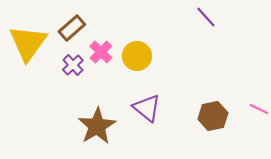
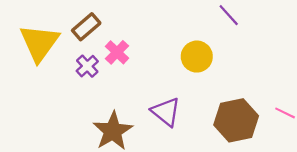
yellow circle: (137, 56) -> (197, 57), moved
brown hexagon: (213, 116) -> (236, 120), size x1.4

